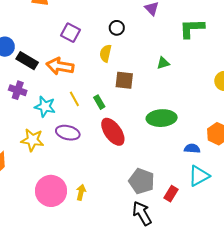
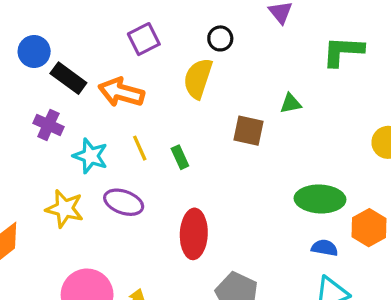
purple square: (70, 33) -> (144, 39), turned 30
yellow semicircle: (106, 53) -> (198, 78), size x1.4
brown square: (124, 80) -> (249, 131), moved
green ellipse: (162, 118) -> (320, 199), moved
red ellipse: (113, 132) -> (194, 234), moved, turned 32

